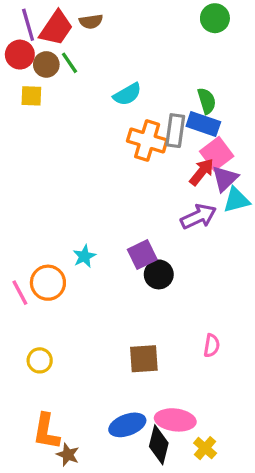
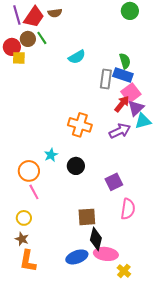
red circle: (20, 55) -> (12, 47), moved
orange cross: (147, 141) -> (80, 125), moved
purple square: (142, 255) -> (114, 182), moved
black circle: (159, 274) -> (76, 166), moved
pink line: (20, 293) -> (34, 192), moved
pink semicircle: (212, 346) -> (128, 209), size x1.5
black diamond: (159, 445) -> (96, 239), moved
brown star: (68, 455) -> (22, 239), moved

